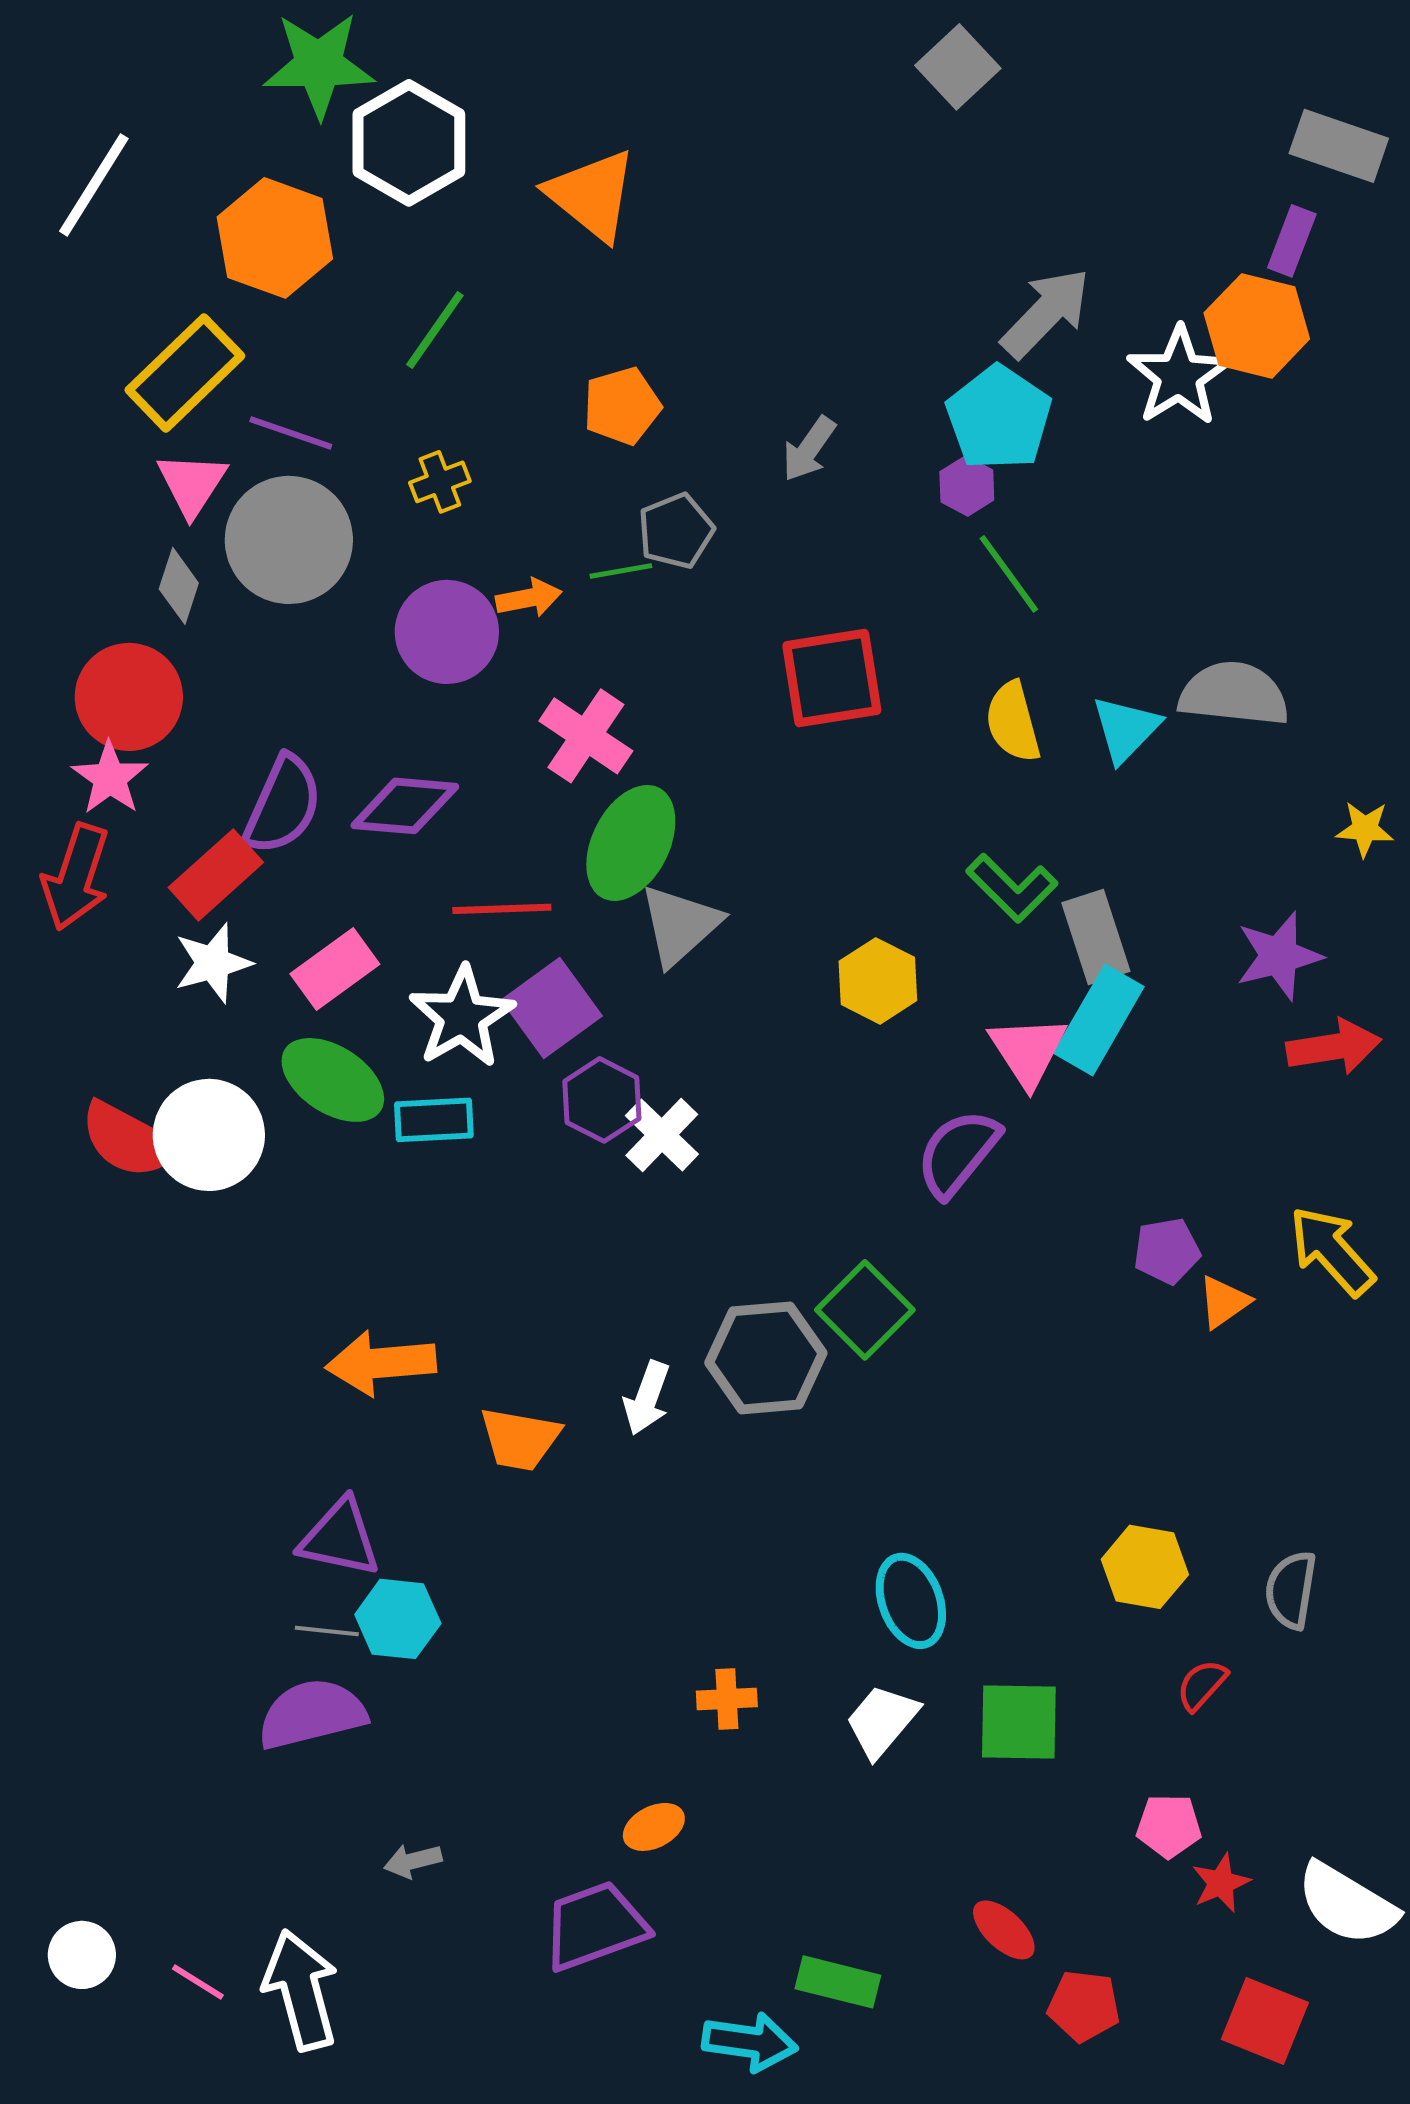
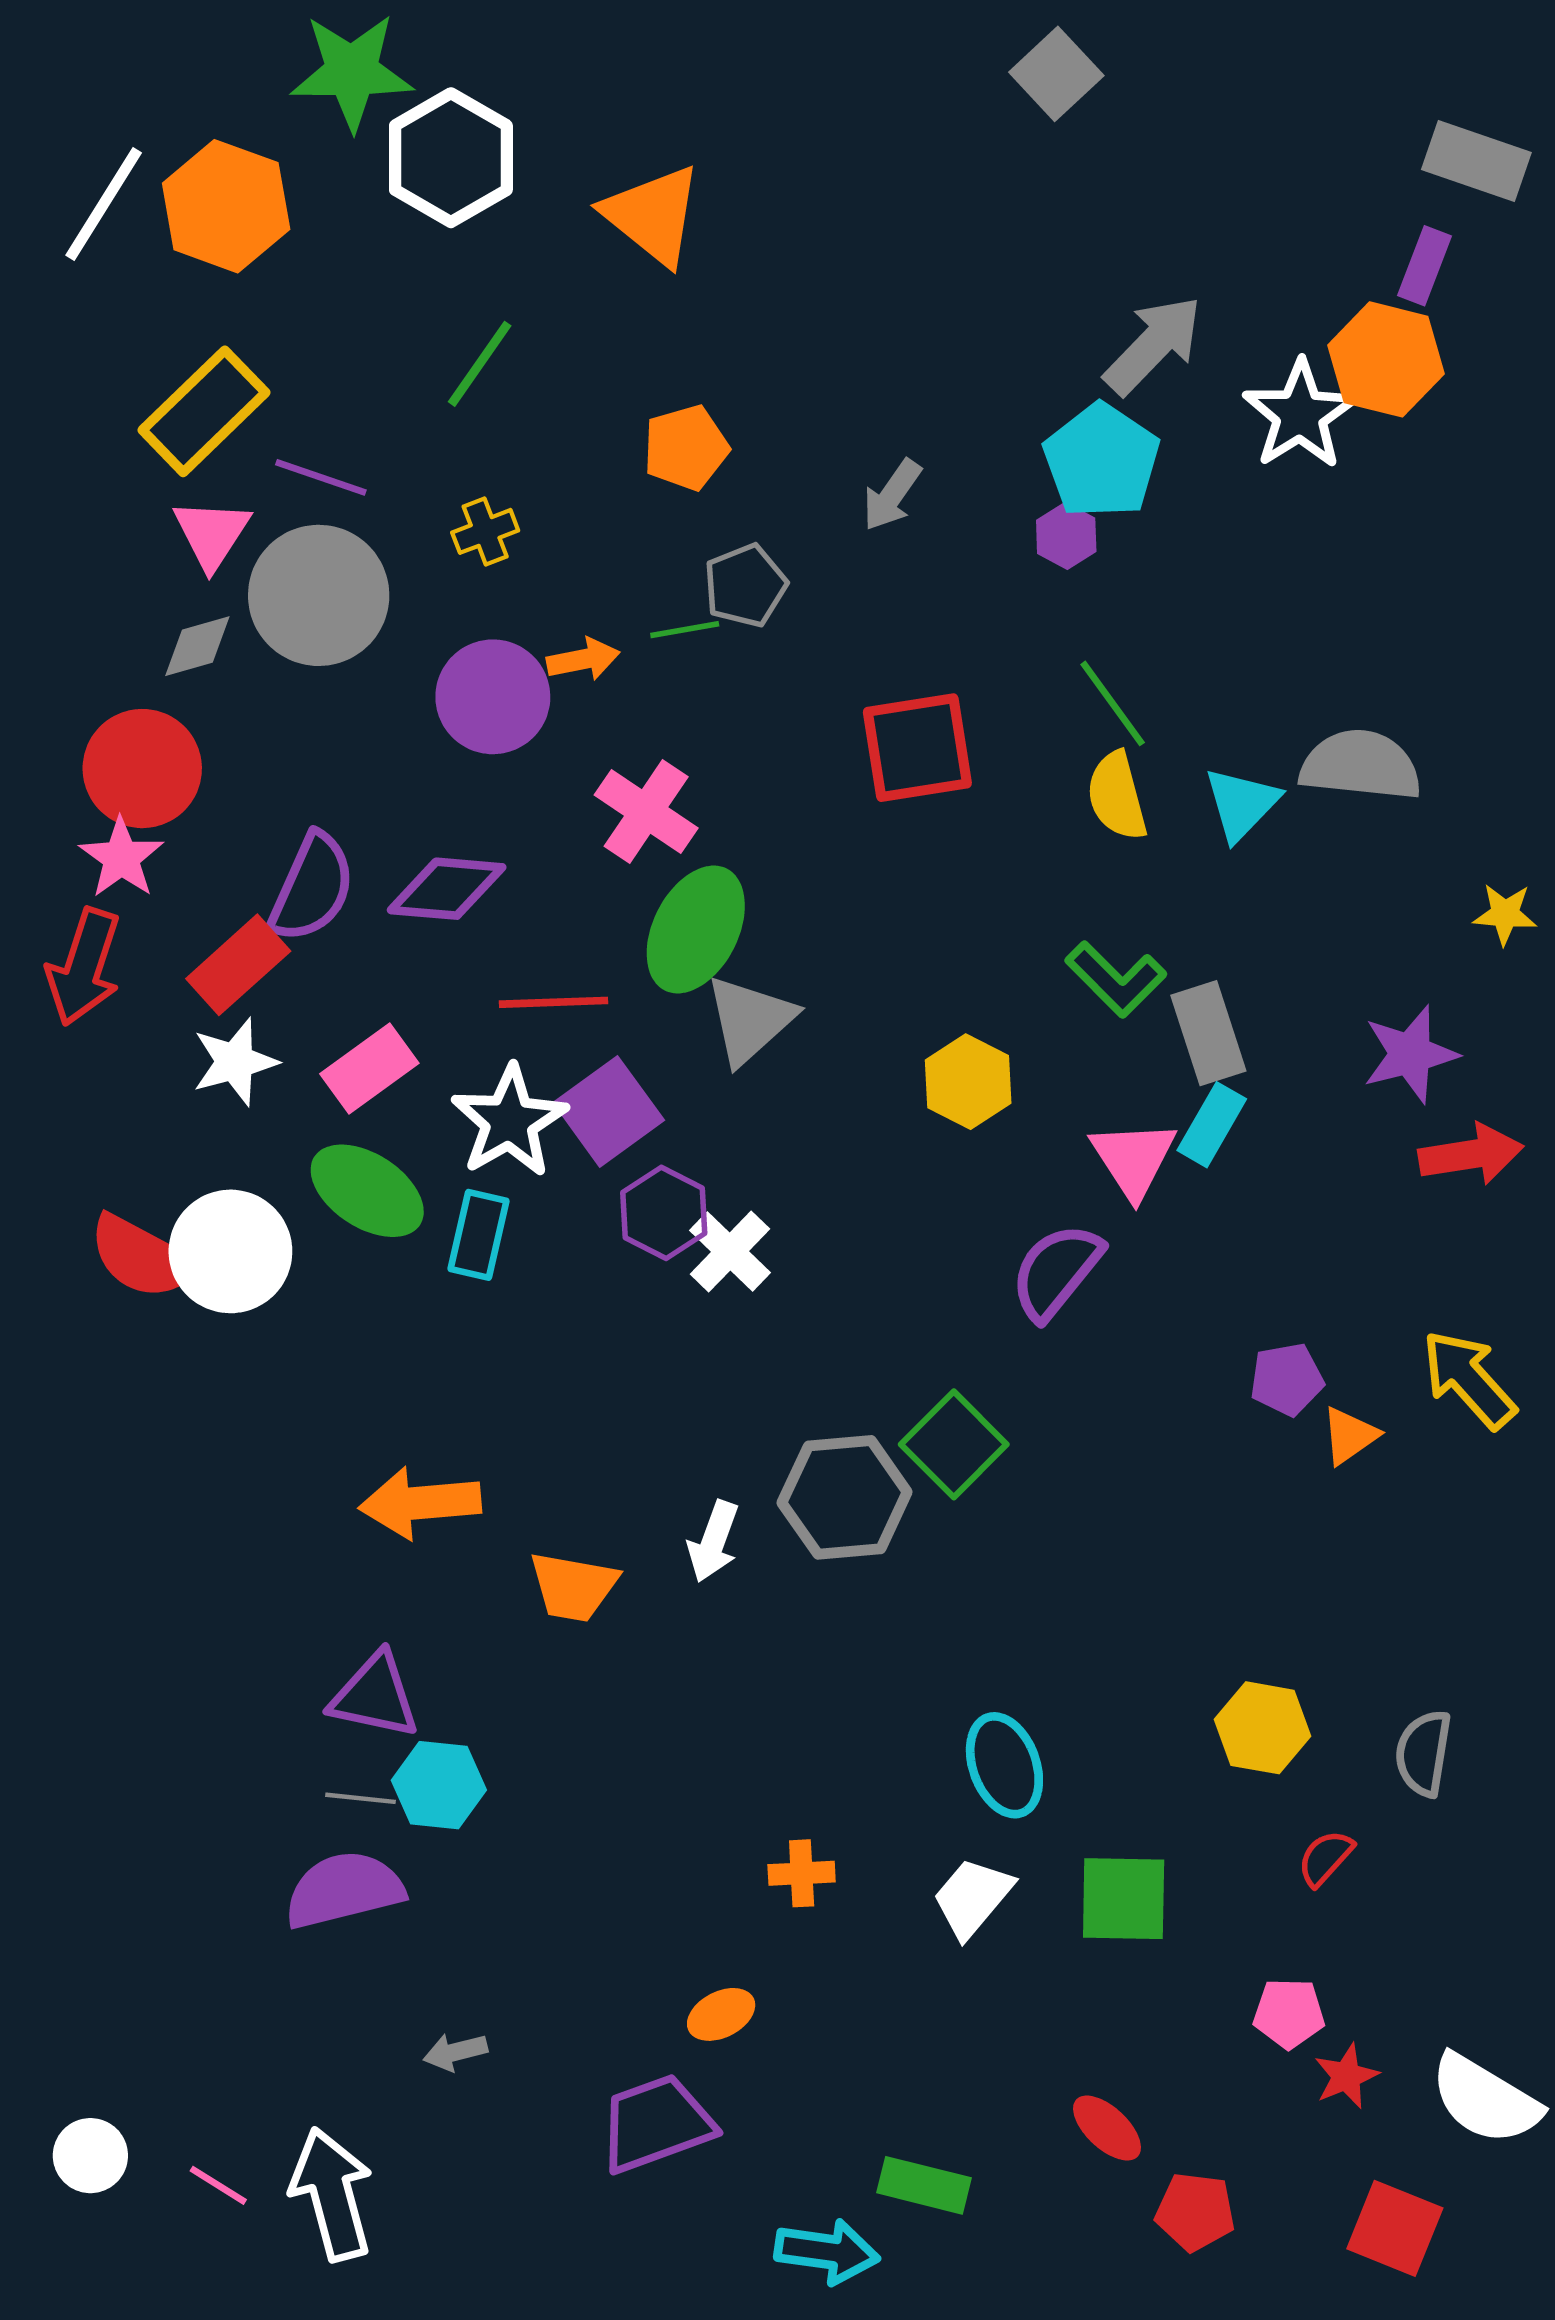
orange hexagon: (275, 238) -> (226, 206), moved
green line: (1009, 574) -> (1113, 703), moved
gray diamond: (179, 586) -> (197, 646), turned 56
cyan rectangle: (1099, 1020) -> (1212, 1125), size x0.7
cyan rectangle: (434, 1120) -> (479, 1235), turned -74

